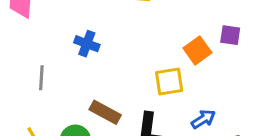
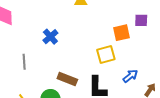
blue cross: (87, 44) -> (50, 37), turned 35
orange square: (197, 50) -> (121, 33), turned 30

